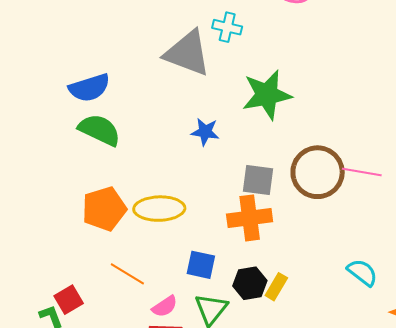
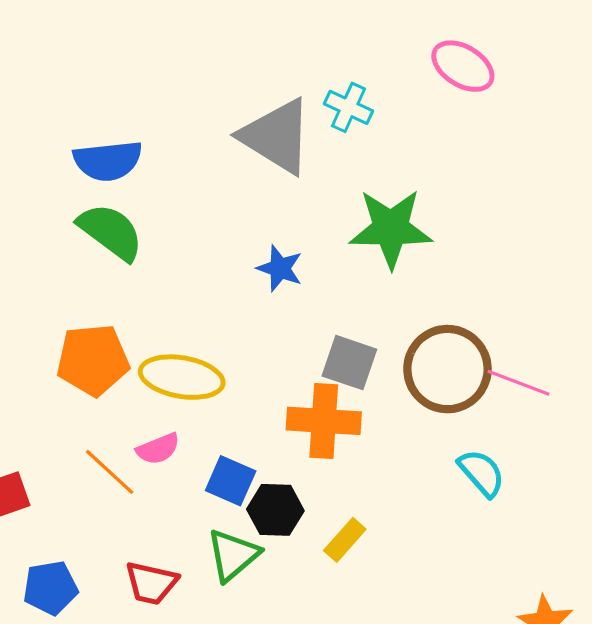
cyan semicircle: (362, 272) -> (482, 473), moved
black hexagon: (250, 283) -> (275, 510), moved
pink semicircle: (165, 306) -> (158, 449), moved

